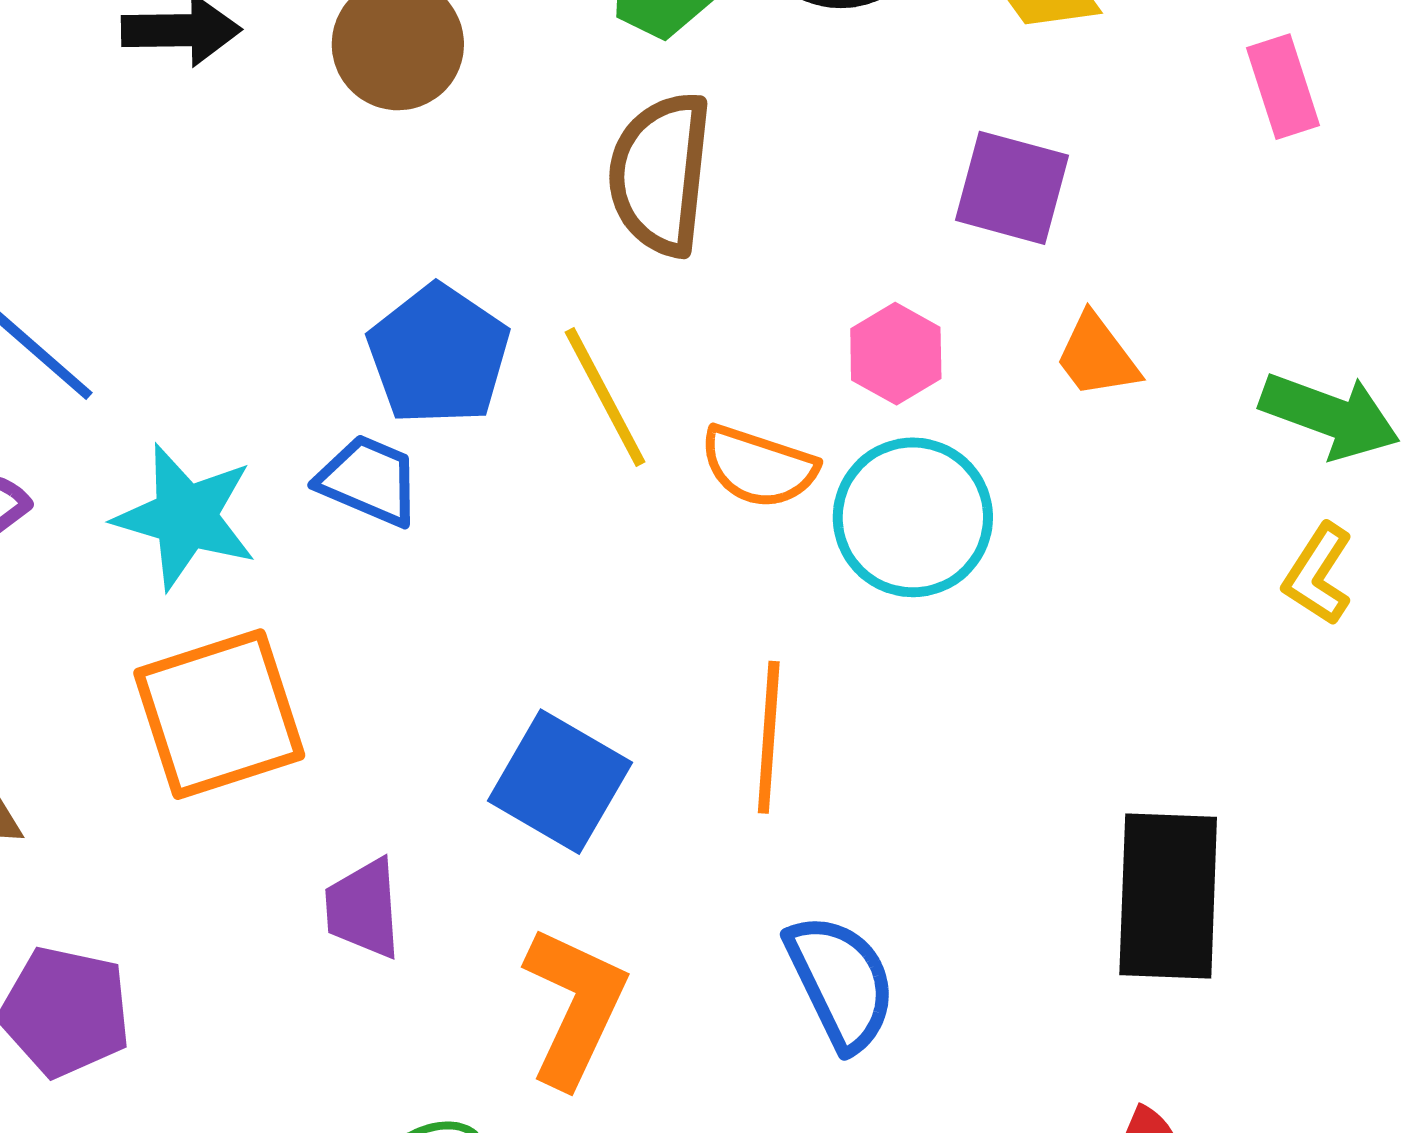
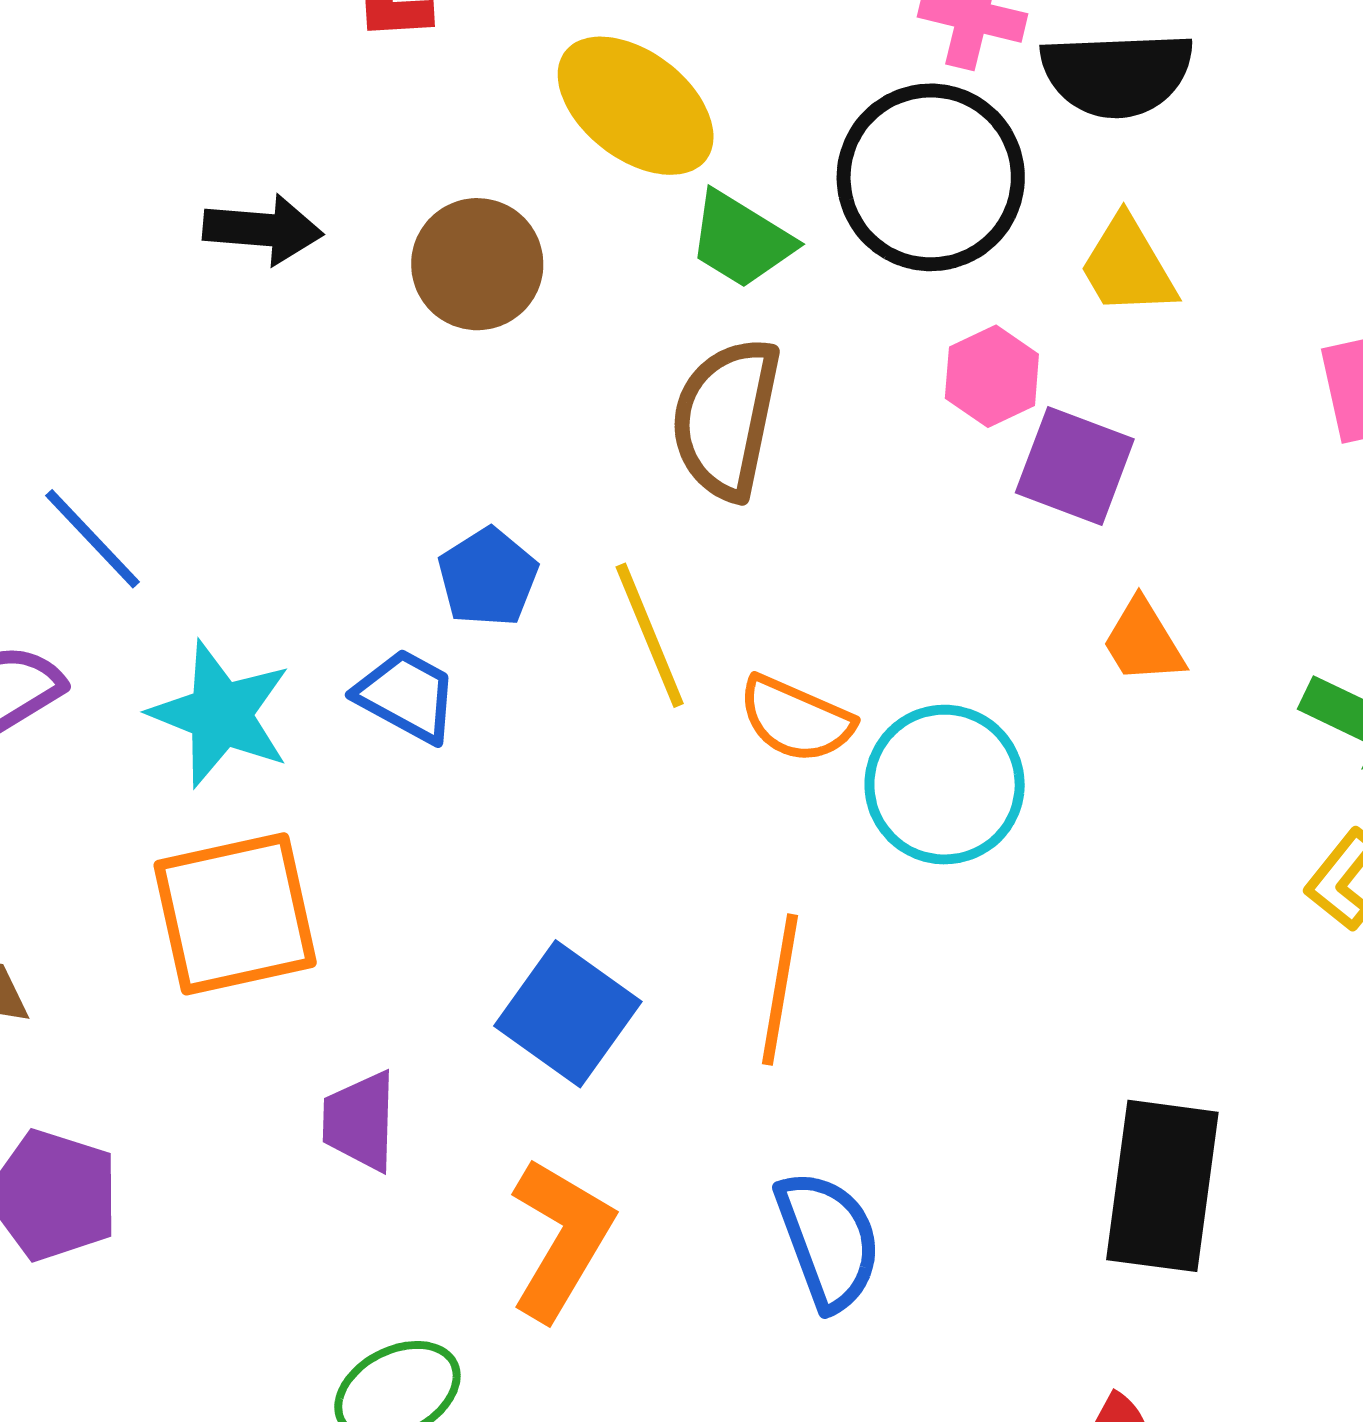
pink hexagon: (896, 354) -> (992, 376), moved
blue pentagon: (439, 355) -> (488, 577), size x0.7

